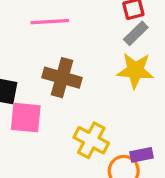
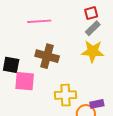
yellow cross: (91, 140) -> (65, 95), turned -30

